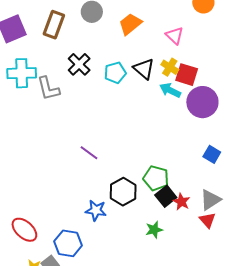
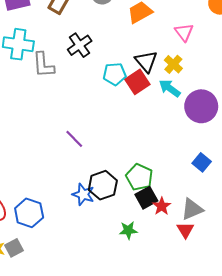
cyan pentagon: (115, 73) -> (115, 74), moved
red square: (187, 75) -> (137, 82), moved, turned 30
blue star: (96, 210) -> (83, 194), moved
blue hexagon: (68, 243) -> (29, 213), moved

